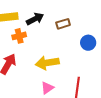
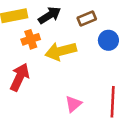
blue circle: (88, 43) -> (108, 40), moved
yellow arrow: (47, 63) -> (61, 51), moved

